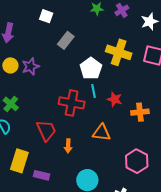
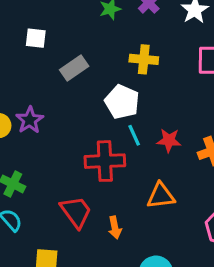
gray rectangle: (66, 40) -> (74, 68), turned 30
yellow cross: (119, 52) -> (144, 59), moved, size x0.7

